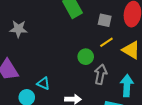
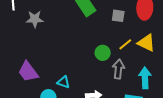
gray star: (19, 29) -> (35, 19), moved
yellow line: (106, 42) -> (125, 44), moved

